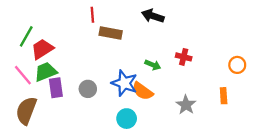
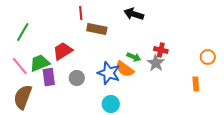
red trapezoid: (42, 49) -> (63, 51), moved
orange semicircle: (143, 91) -> (125, 69), moved
gray star: (186, 105) -> (156, 63), moved

